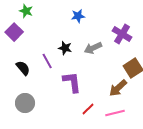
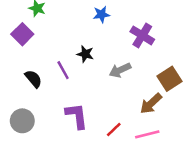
purple cross: (122, 34) -> (142, 35), moved
gray arrow: (93, 48) -> (120, 70), moved
purple L-shape: (72, 82) -> (77, 116), moved
gray circle: (25, 103) -> (22, 121), moved

